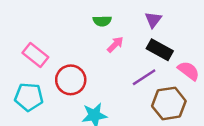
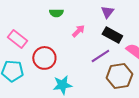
green semicircle: (102, 21) -> (56, 13), moved

